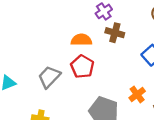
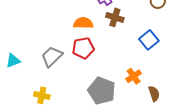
red pentagon: (82, 67) -> (83, 48), turned 30

